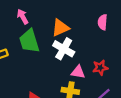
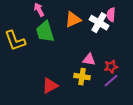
white cross: (64, 49) -> (99, 23), moved
red star: (100, 68) -> (111, 67), moved

